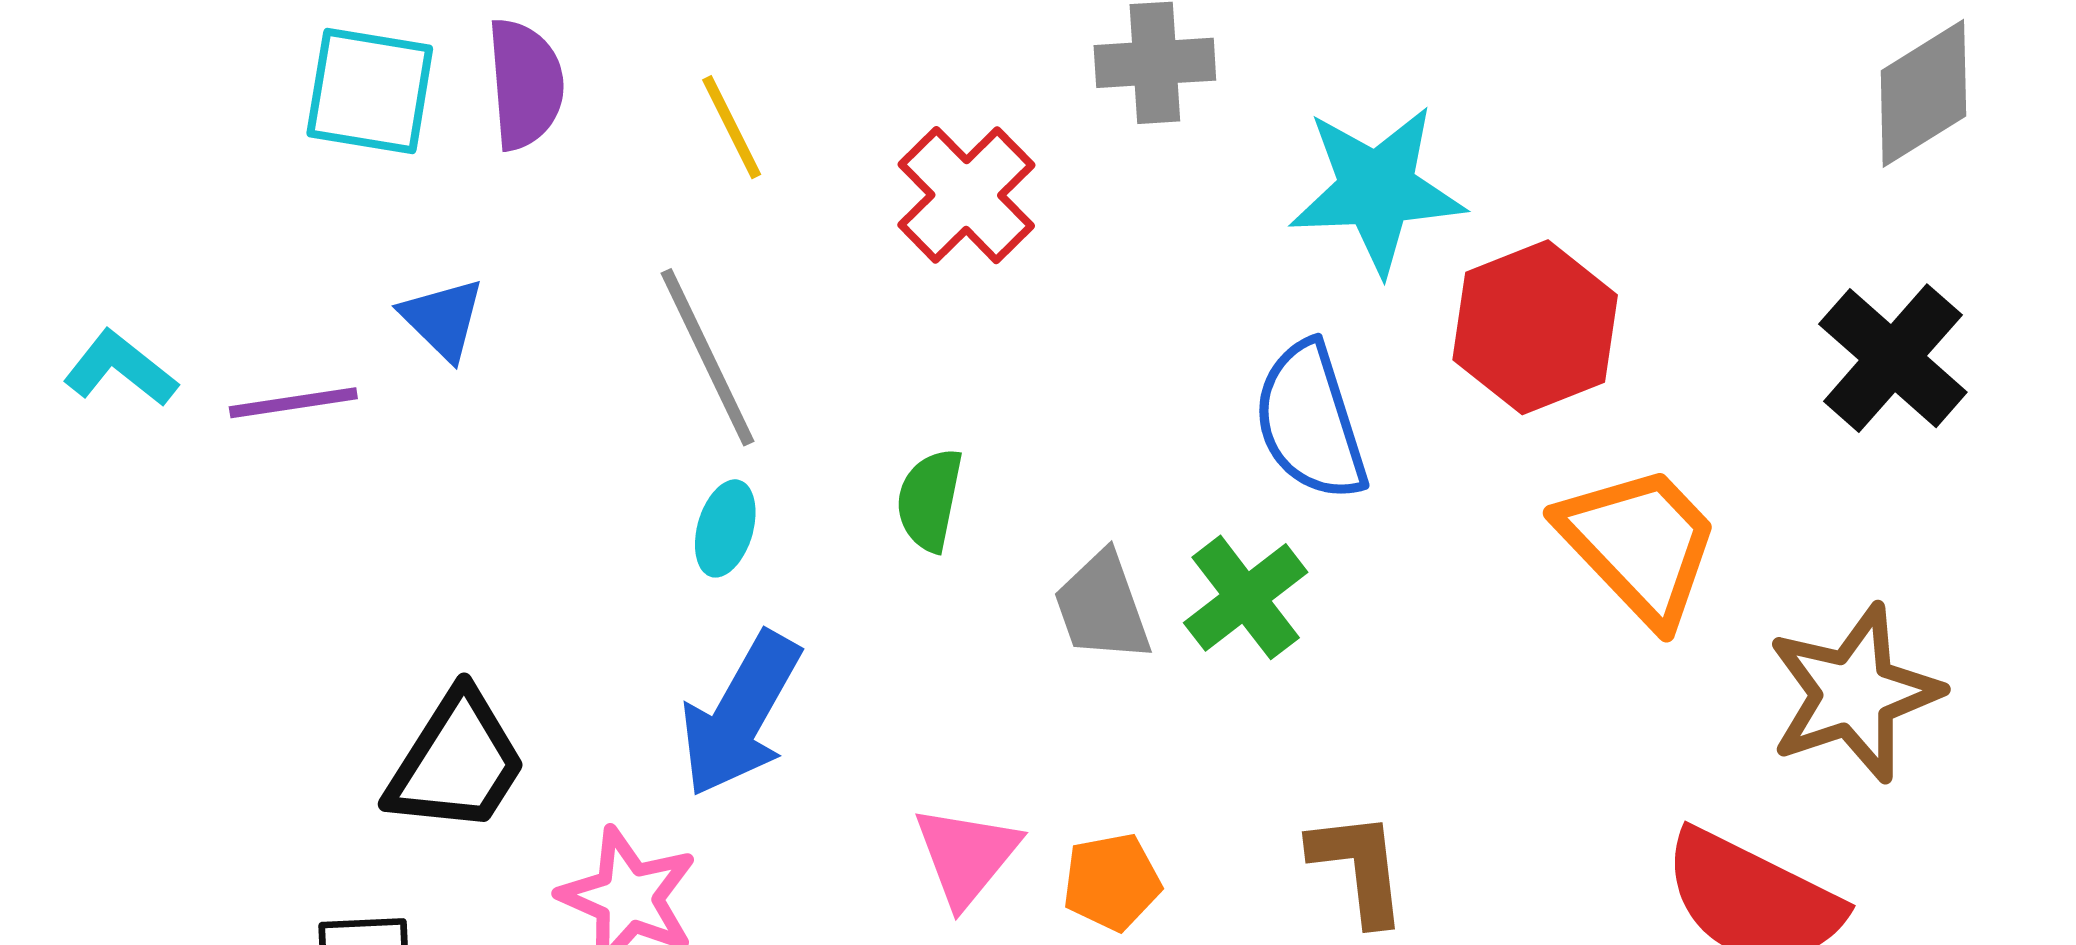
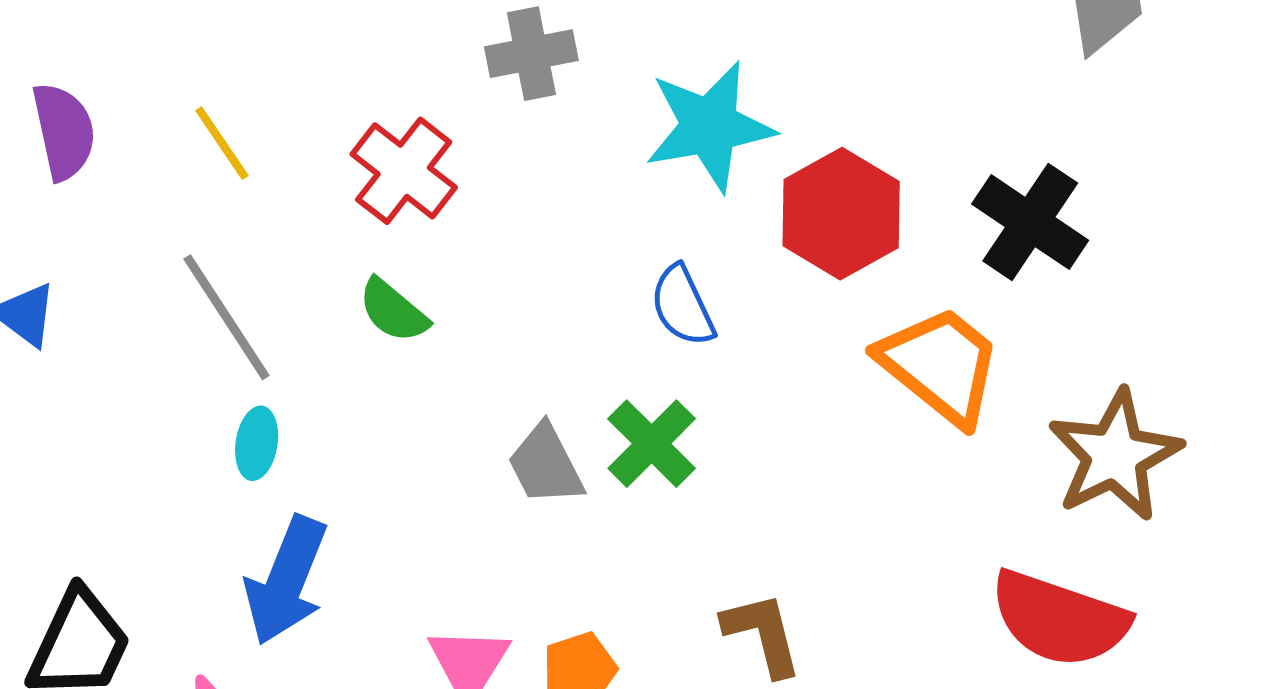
black cross: (1893, 358) -> (1030, 222), moved
blue semicircle: (1310, 421) -> (682, 306), size x0.7
green semicircle: (930, 500) -> (393, 311), moved, turned -54

